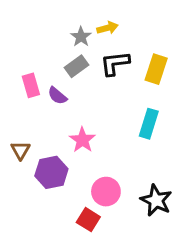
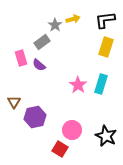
black L-shape: (115, 63) -> (105, 20), moved
gray rectangle: (76, 66) -> (42, 42), moved
pink star: (82, 140) -> (78, 85), moved

